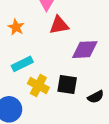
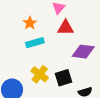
cyan rectangle: (22, 64) -> (35, 43), moved
black square: (67, 85) -> (63, 78), turned -36

